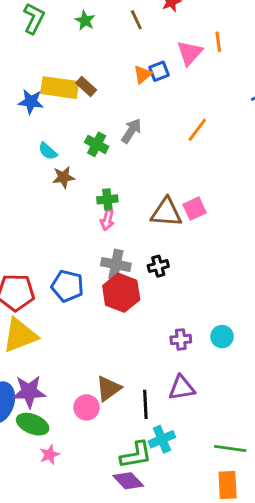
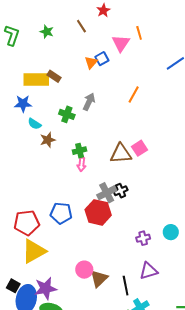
blue star: (31, 102) -> (23, 104), moved
gray cross: (116, 264) -> (107, 193), moved, turned -30
pink circle: (87, 407) -> (84, 270), moved

